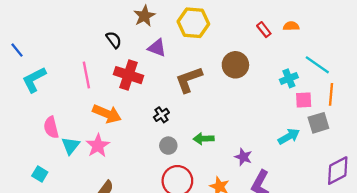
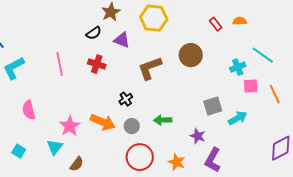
black semicircle: (114, 40) -> (94, 33), moved, turned 91
red cross: (129, 75) -> (97, 64), size x0.7
orange line: (331, 94) -> (275, 94), moved, turned -30
orange arrow: (107, 114) -> (103, 122), moved
gray square: (318, 123) -> (213, 106), moved
cyan triangle: (71, 146) -> (55, 147), moved

